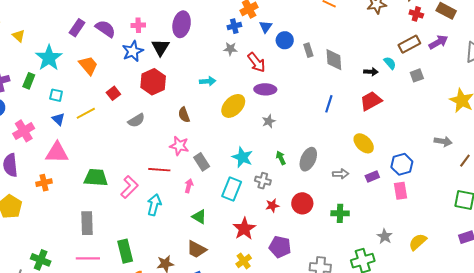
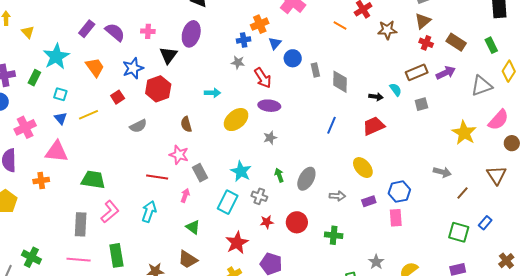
blue star: (133, 51) -> (133, 68), moved
pink L-shape: (129, 187) -> (110, 212), moved

